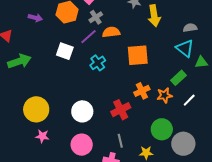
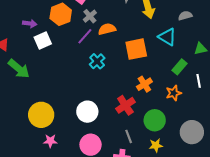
cyan triangle: (185, 48) -> (167, 37), moved
white square: (65, 51) -> (43, 41), moved, turned -36
green arrow: (19, 61) -> (19, 69), turned 65
orange star: (165, 95) -> (174, 93), moved
white line: (189, 100) -> (199, 81), moved, turned -48
green circle: (162, 129) -> (155, 120), moved

